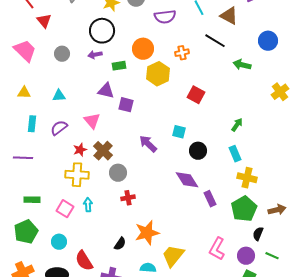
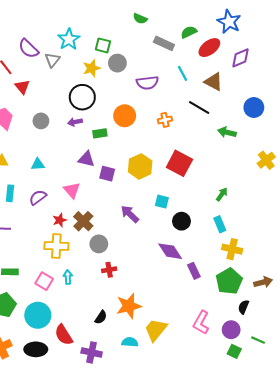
yellow hexagon: (158, 74) -> (140, 166), moved
red square: (196, 95) -> (179, 163), size x1.4
cyan circle: (59, 242) -> (38, 315), size x1.6
green line: (272, 256) -> (258, 340), moved

